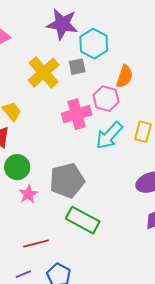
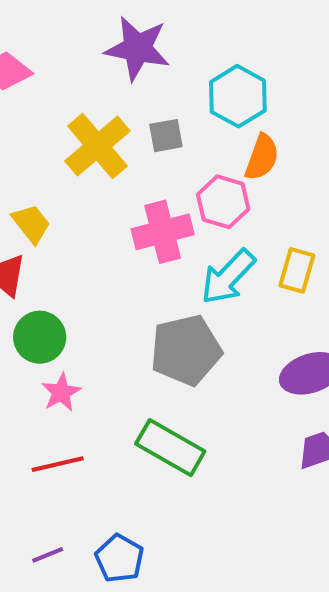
cyan hexagon: (94, 44) -> (238, 96), moved
gray pentagon: (67, 181) -> (186, 350), moved
red line: (36, 243) -> (58, 464), moved

